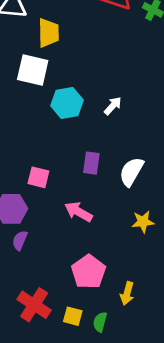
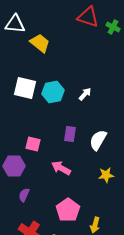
yellow trapezoid: (48, 33) -> (40, 43), turned -50
white square: (33, 70) -> (25, 88), moved
purple semicircle: (20, 240) -> (24, 195), moved

